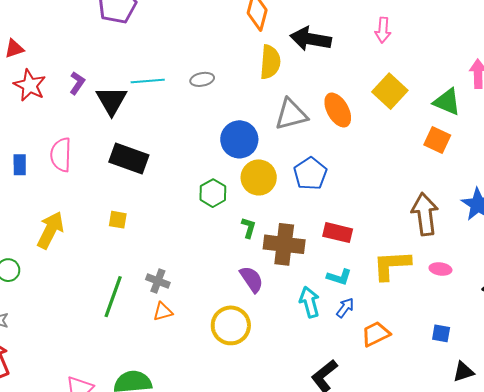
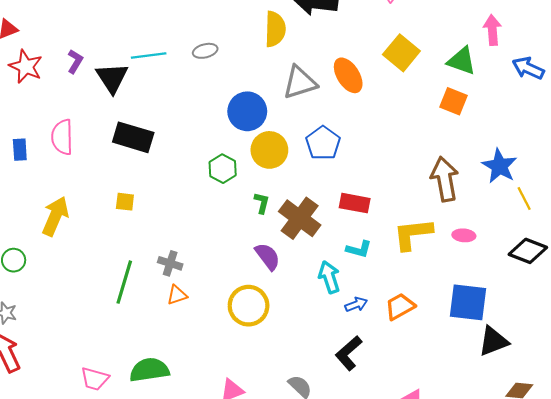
brown cross: (284, 244) -> (300, 218), turned 33
blue arrow: (345, 308) -> (356, 304), moved, turned 35
blue square: (441, 333) -> (468, 302), size x2.0
black triangle: (463, 372) -> (493, 341), size x1.4

